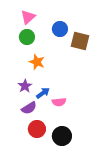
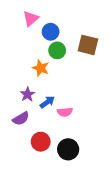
blue circle: (60, 29) -> (51, 32), moved
green circle: (27, 37) -> (57, 50), moved
purple semicircle: (29, 108) -> (21, 119), moved

